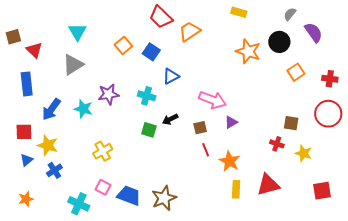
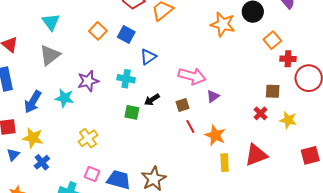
red cross: (330, 79) -> (288, 59), moved
red cross: (277, 144) -> (261, 113), turned 32

